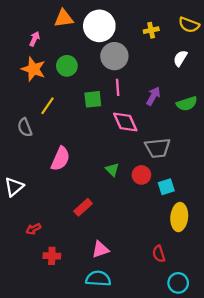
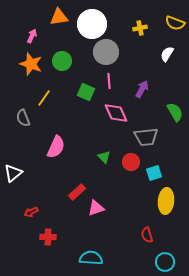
green square: (93, 99) -> (86, 92), turned 30
green semicircle: (187, 104) -> (175, 112), moved, turned -102
pink triangle: (100, 249) -> (96, 208), moved

